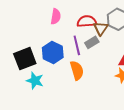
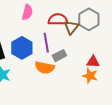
gray rectangle: (92, 42) -> (59, 56), moved
orange semicircle: (77, 70) -> (45, 68), turned 114

